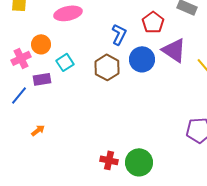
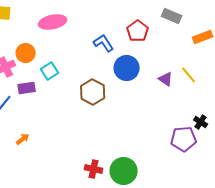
blue L-shape: (119, 34) -> (104, 43), turned -60
purple triangle: (174, 50) -> (166, 79), moved, size x0.6
brown hexagon: (107, 67) -> (93, 92), moved

